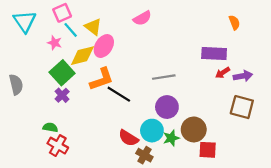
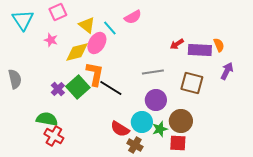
orange semicircle: (234, 22) -> (219, 45), moved
cyan line: (71, 30) -> (110, 28), moved
green square: (62, 73) -> (78, 87), moved
red arrow: (223, 73) -> (177, 44), moved
purple arrow: (243, 76) -> (227, 71), turned -54
orange L-shape: (102, 79) -> (95, 74), turned -60
brown square: (242, 107) -> (192, 83), moved
green semicircle: (50, 127) -> (47, 119), size x1.5
red square: (208, 150) -> (178, 143), moved

